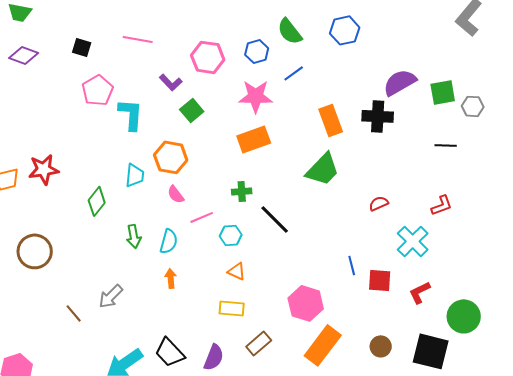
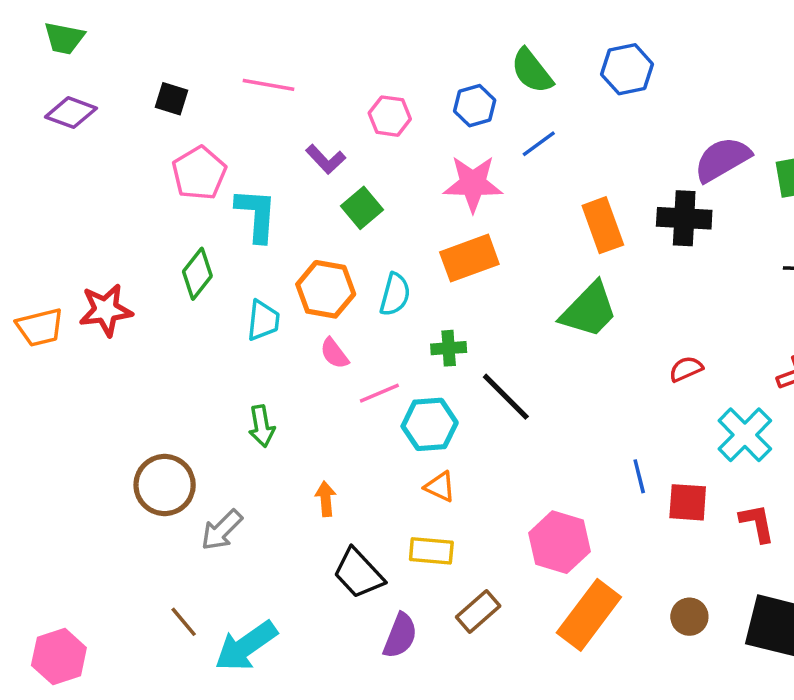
pink hexagon: (208, 57) -> (390, 116), size x0.7
green diamond: (97, 201) -> (197, 274), moved
cyan hexagon: (231, 235) -> (430, 424), size x1.4
cyan semicircle: (169, 241) -> (395, 294), moved
brown circle: (35, 251) -> (165, 485), moved
red L-shape: (420, 292) -> (757, 523), turned 105
brown line: (74, 313) -> (184, 622), moved
black trapezoid: (170, 352) -> (359, 573), moved

